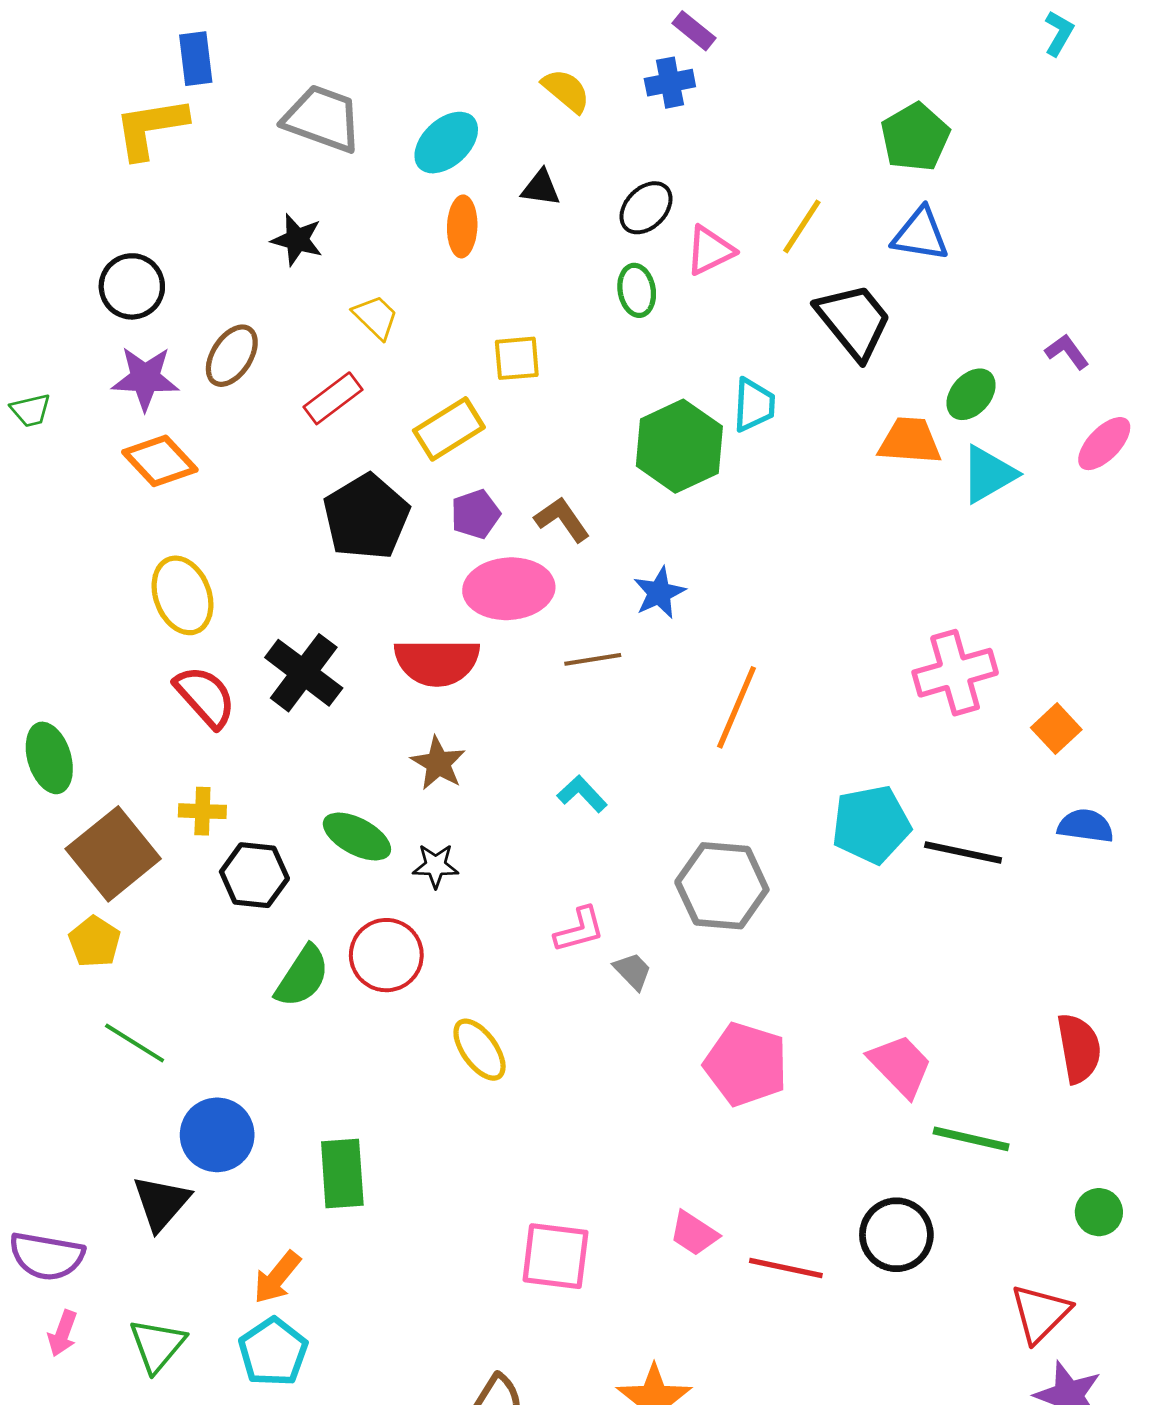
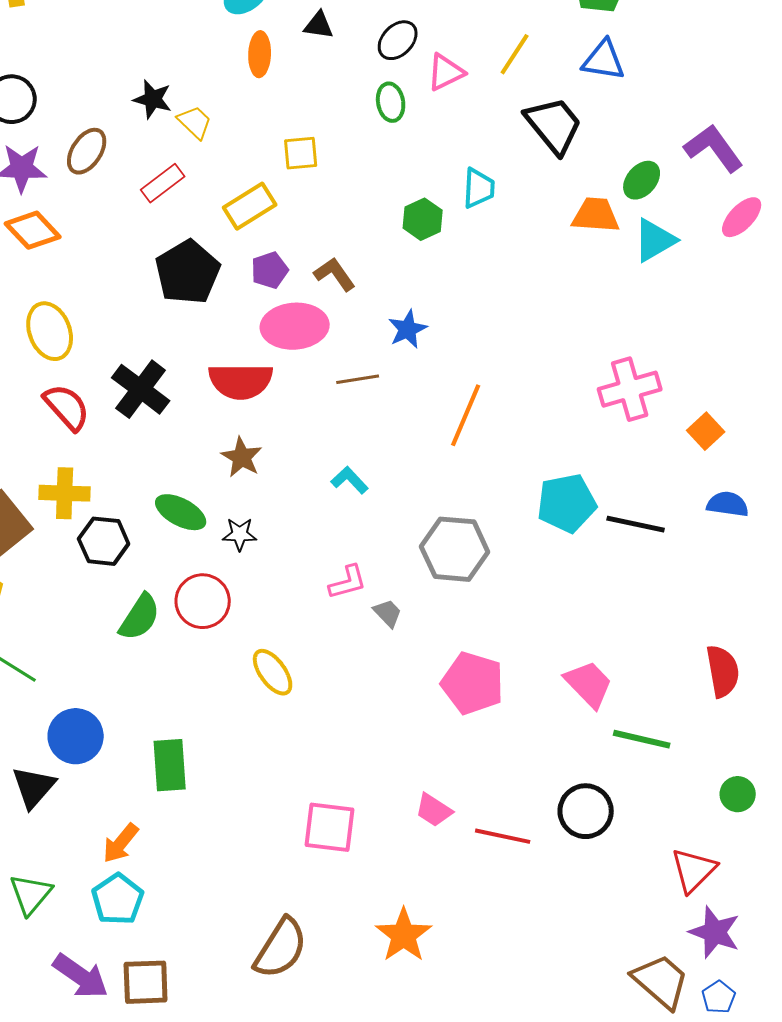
black star: (297, 240) -> (153, 99), moved
purple L-shape: (1067, 352) -> (714, 148), size x1.8
green hexagon: (679, 446) -> (423, 219), size x0.6
yellow cross: (202, 811) -> (65, 493), size x1.4

